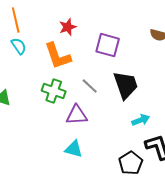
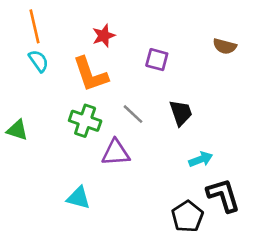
purple square: (108, 45) -> (157, 60), size x0.7
black trapezoid: (126, 85) -> (181, 113), size x0.7
cyan triangle: (74, 149) -> (78, 198), moved

